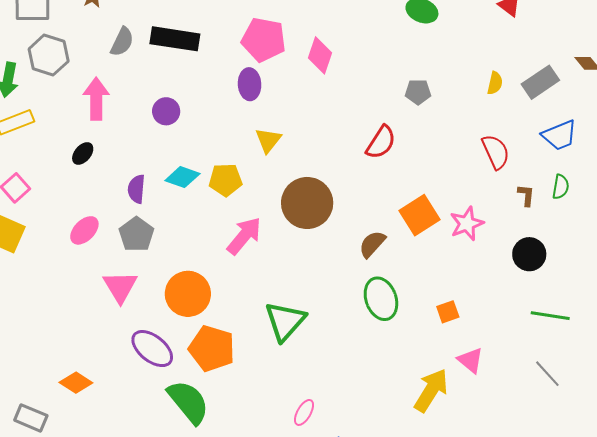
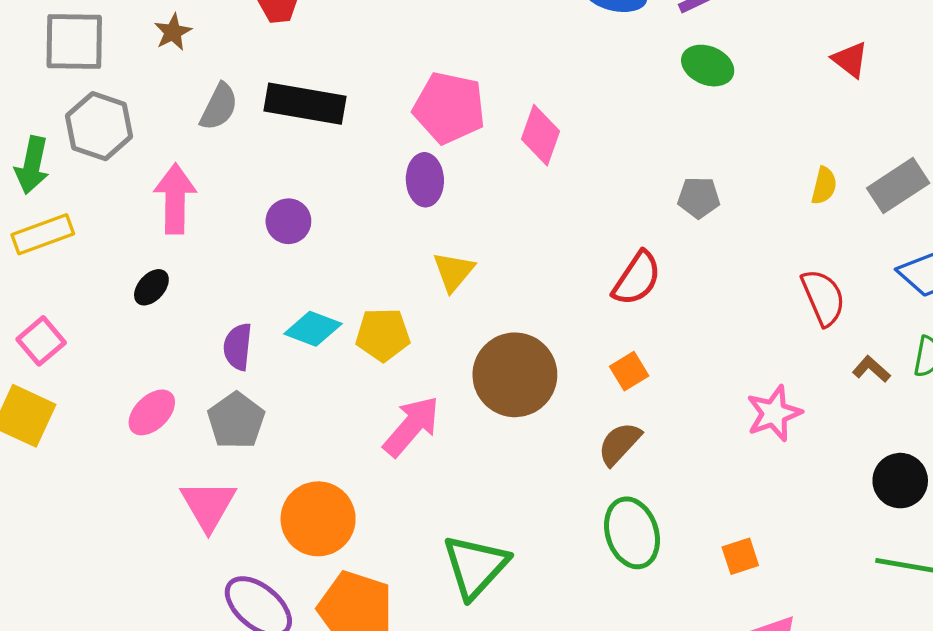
brown L-shape: (526, 195) -> (871, 369), turned -55
orange square: (419, 215) -> (629, 371), moved, size x0.6
black circle: (529, 254) -> (900, 481), moved

